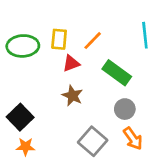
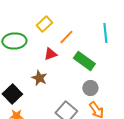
yellow rectangle: (59, 39) -> (44, 24), moved, turned 42
brown star: (72, 96) -> (39, 78), moved

